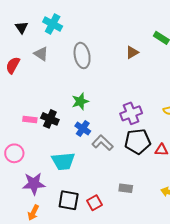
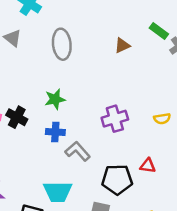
blue cross: (83, 128) -> (55, 132), turned -35
black pentagon: (138, 141) -> (117, 180), moved
cyan trapezoid: (63, 161) -> (58, 192), moved

